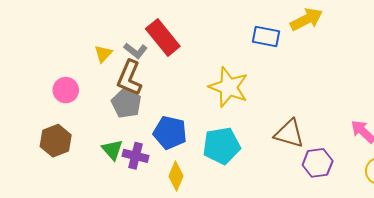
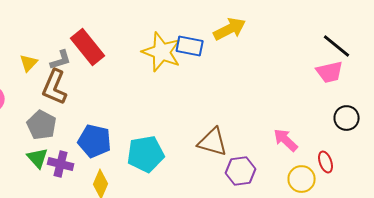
gray L-shape: (136, 51) -> (61, 60), turned -55
yellow star: (229, 87) -> (162, 52), moved
gray pentagon: (126, 103) -> (42, 125), moved

